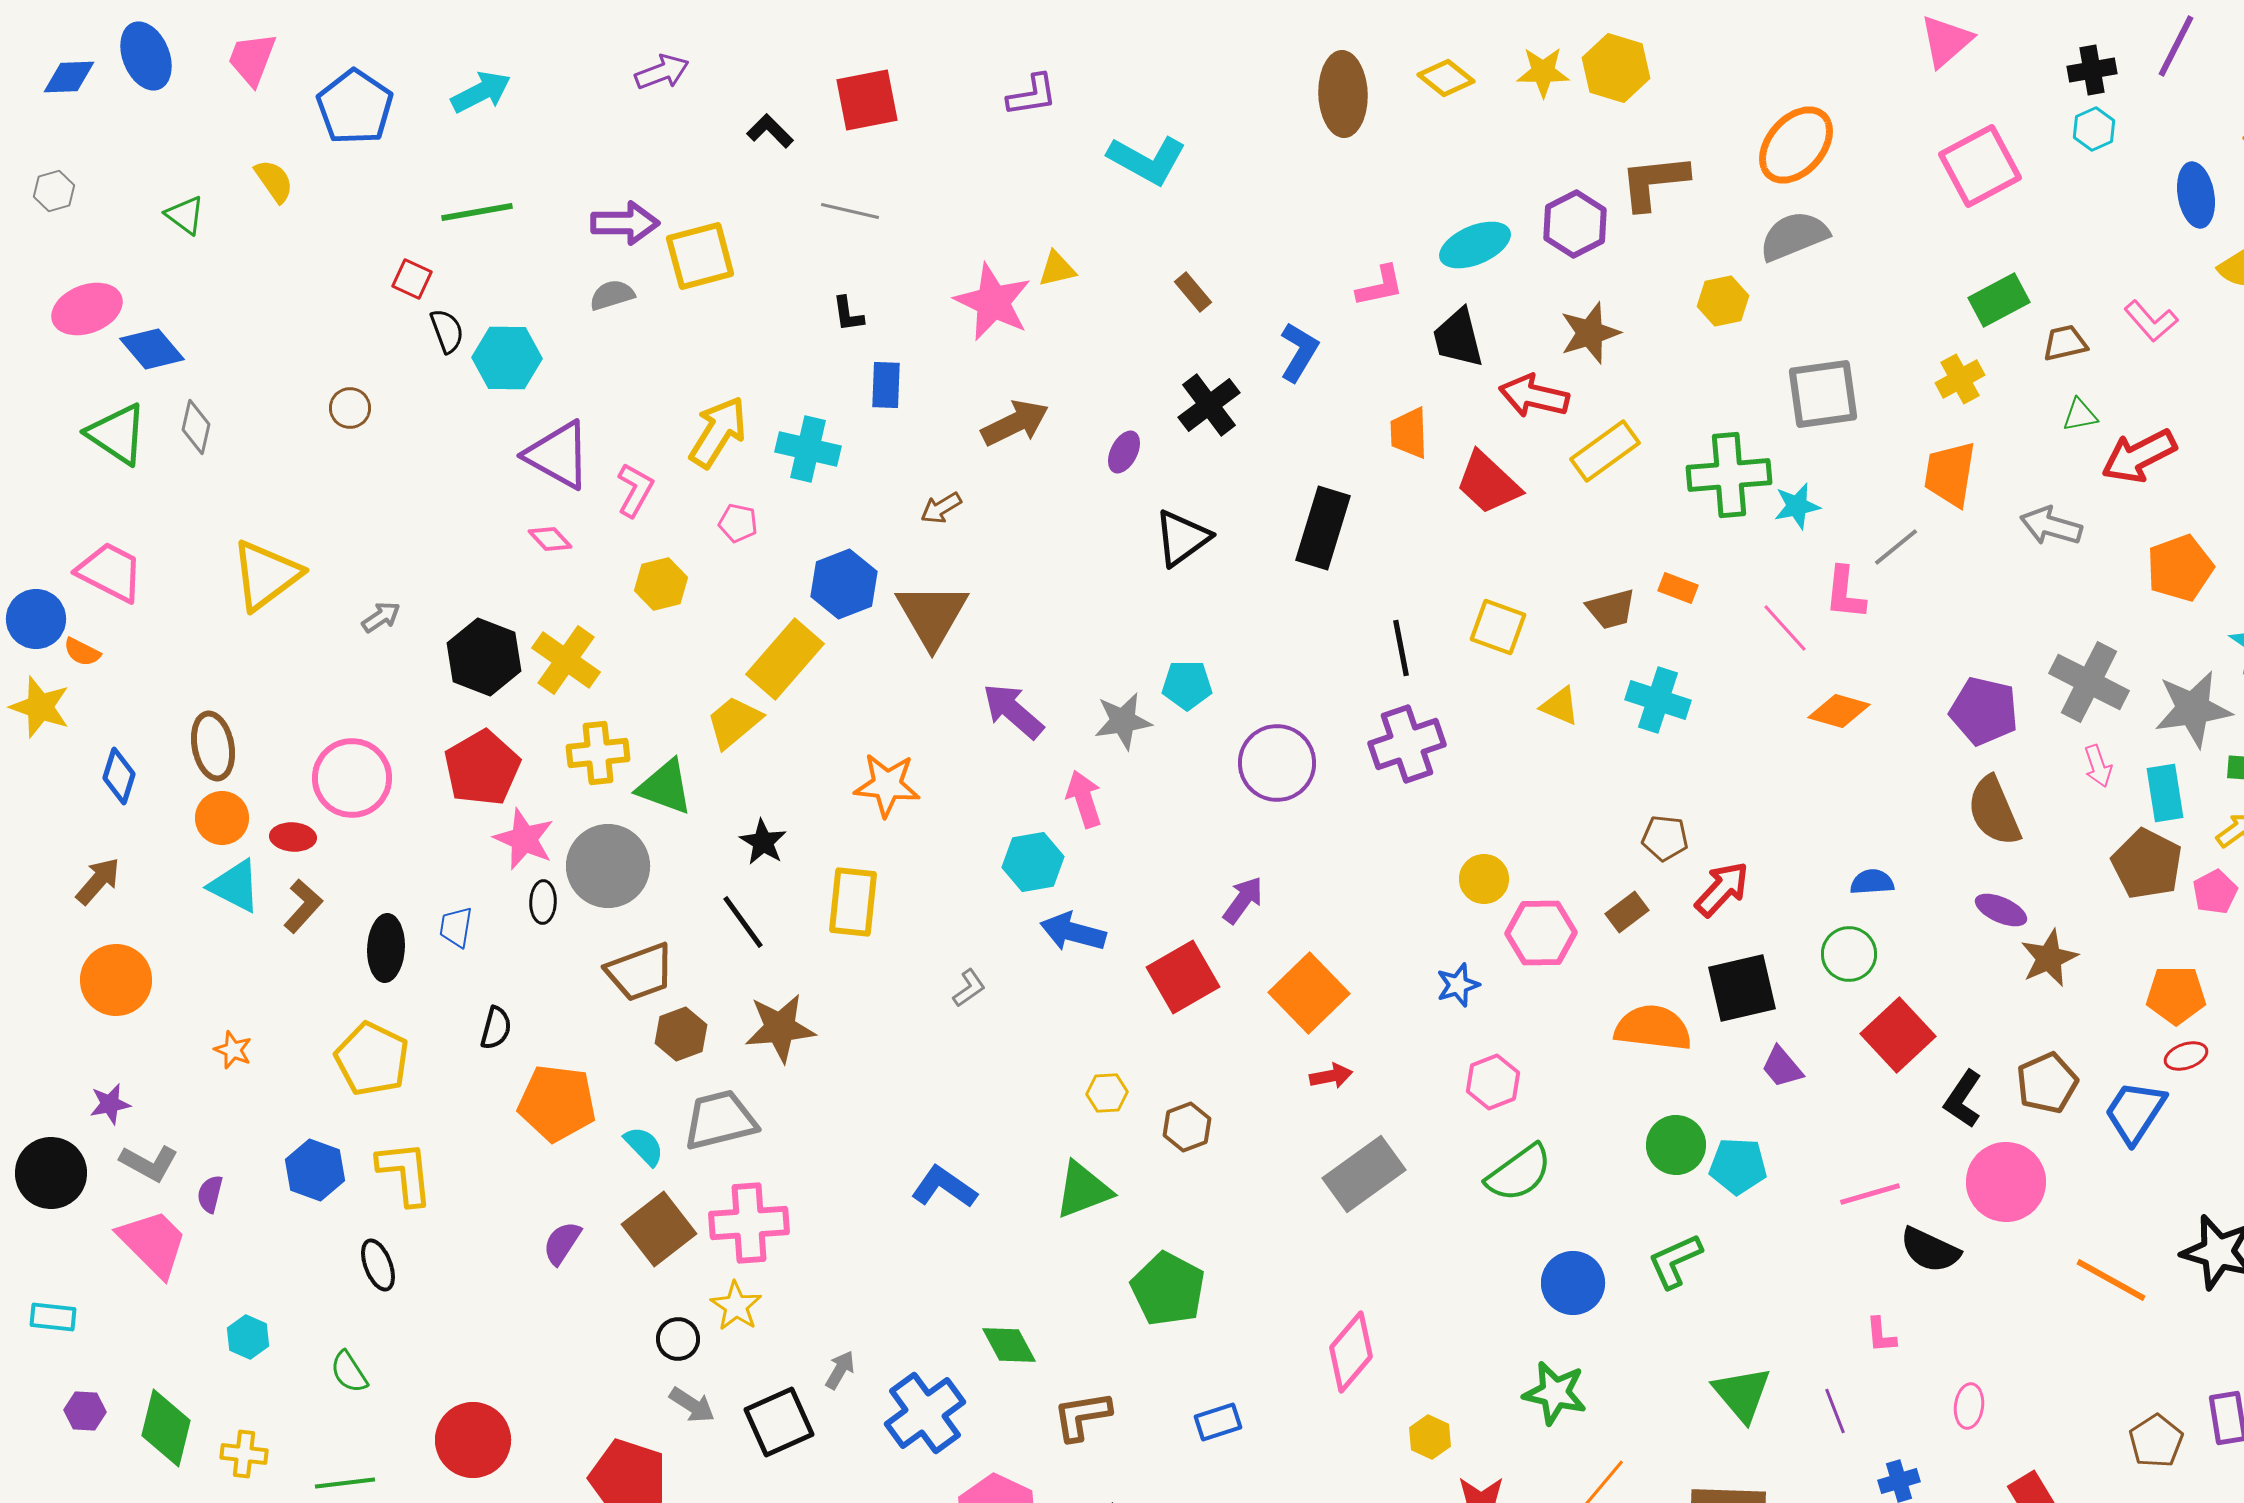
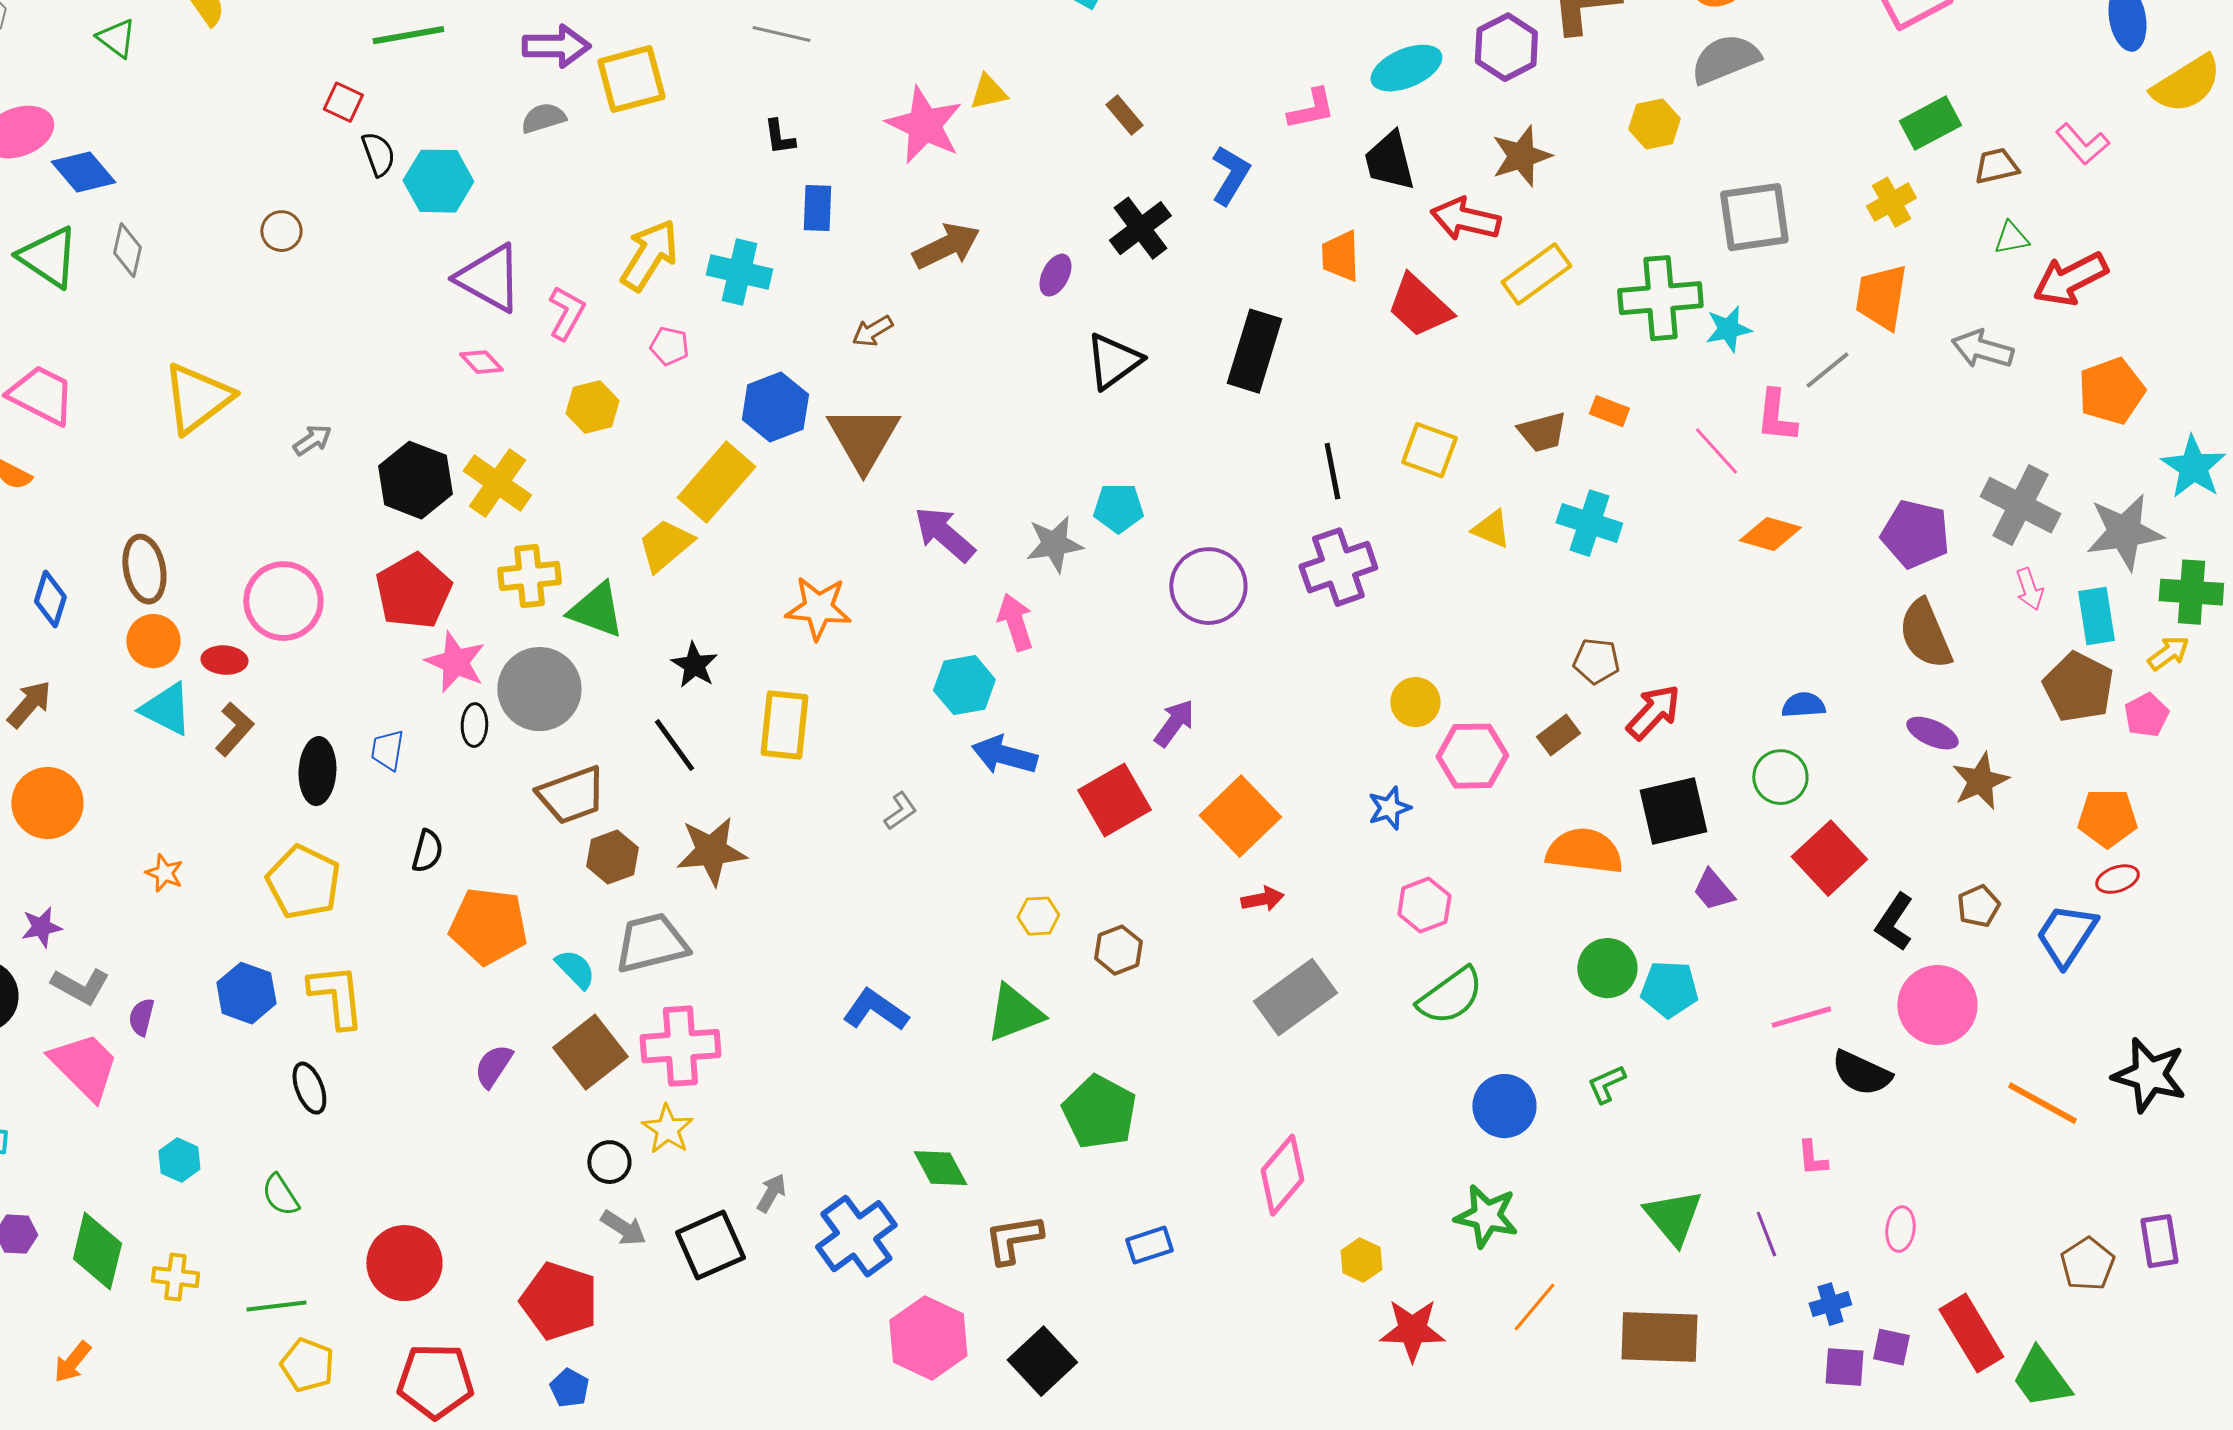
brown pentagon: (2047, 1083) -> (1978, 906), size x0.7
green L-shape: (1675, 1261) -> (1606, 1084), size x0.7

